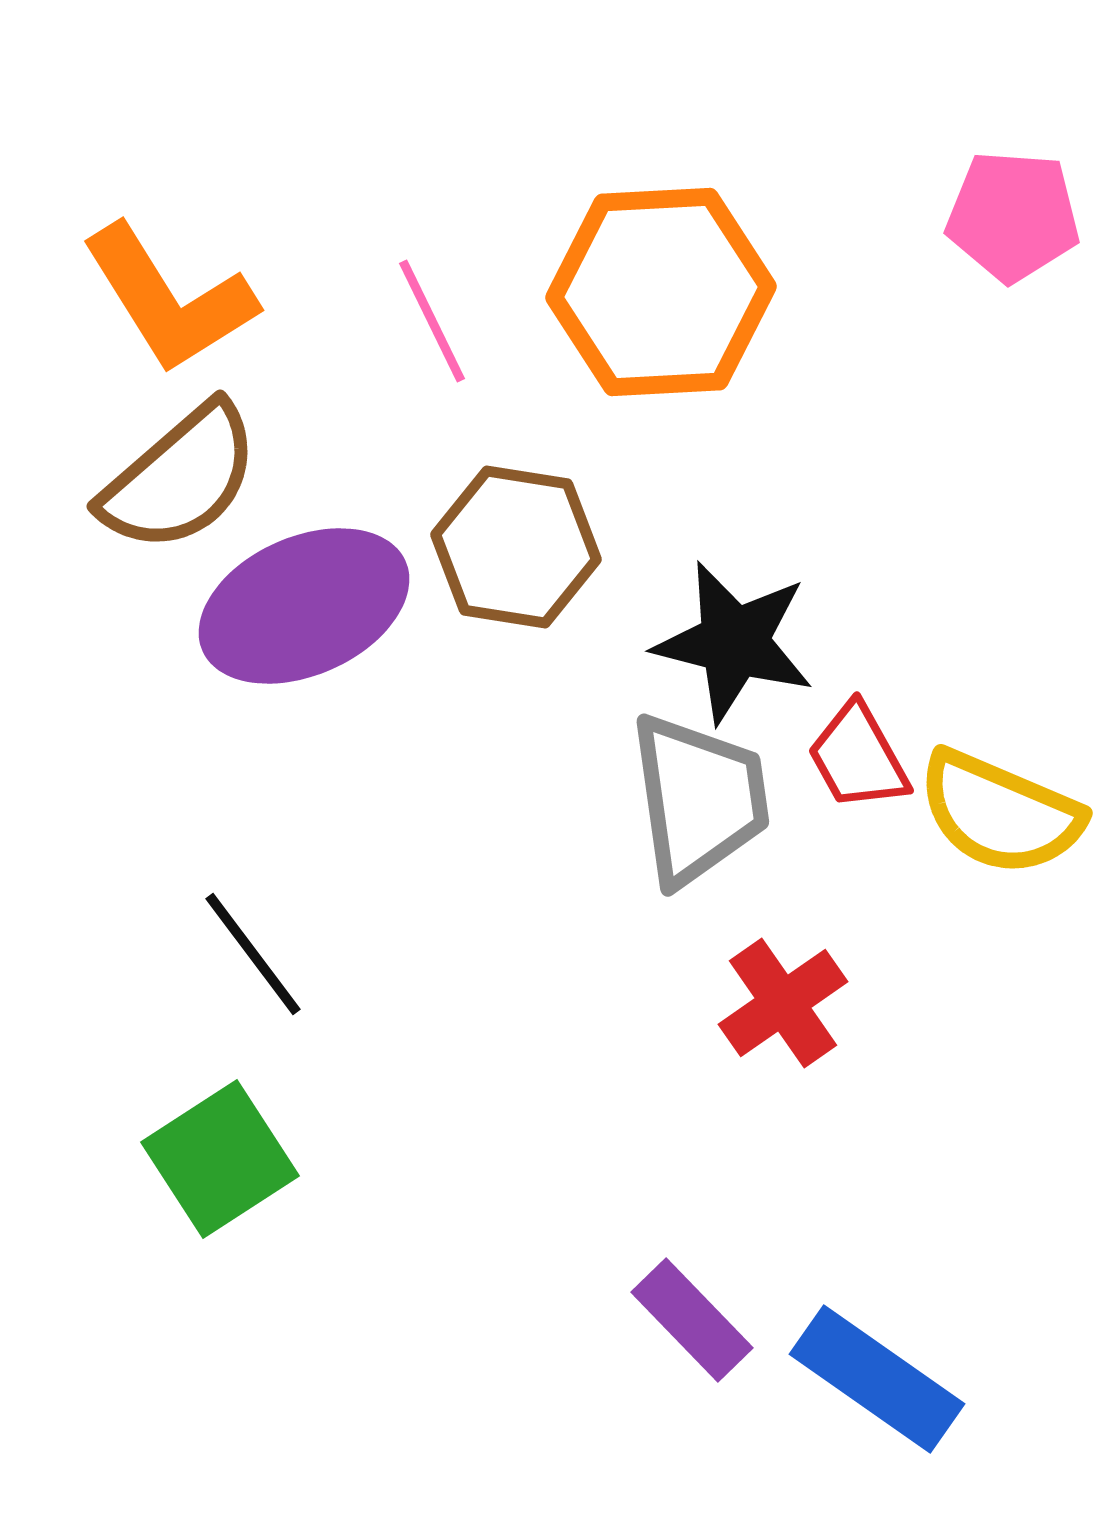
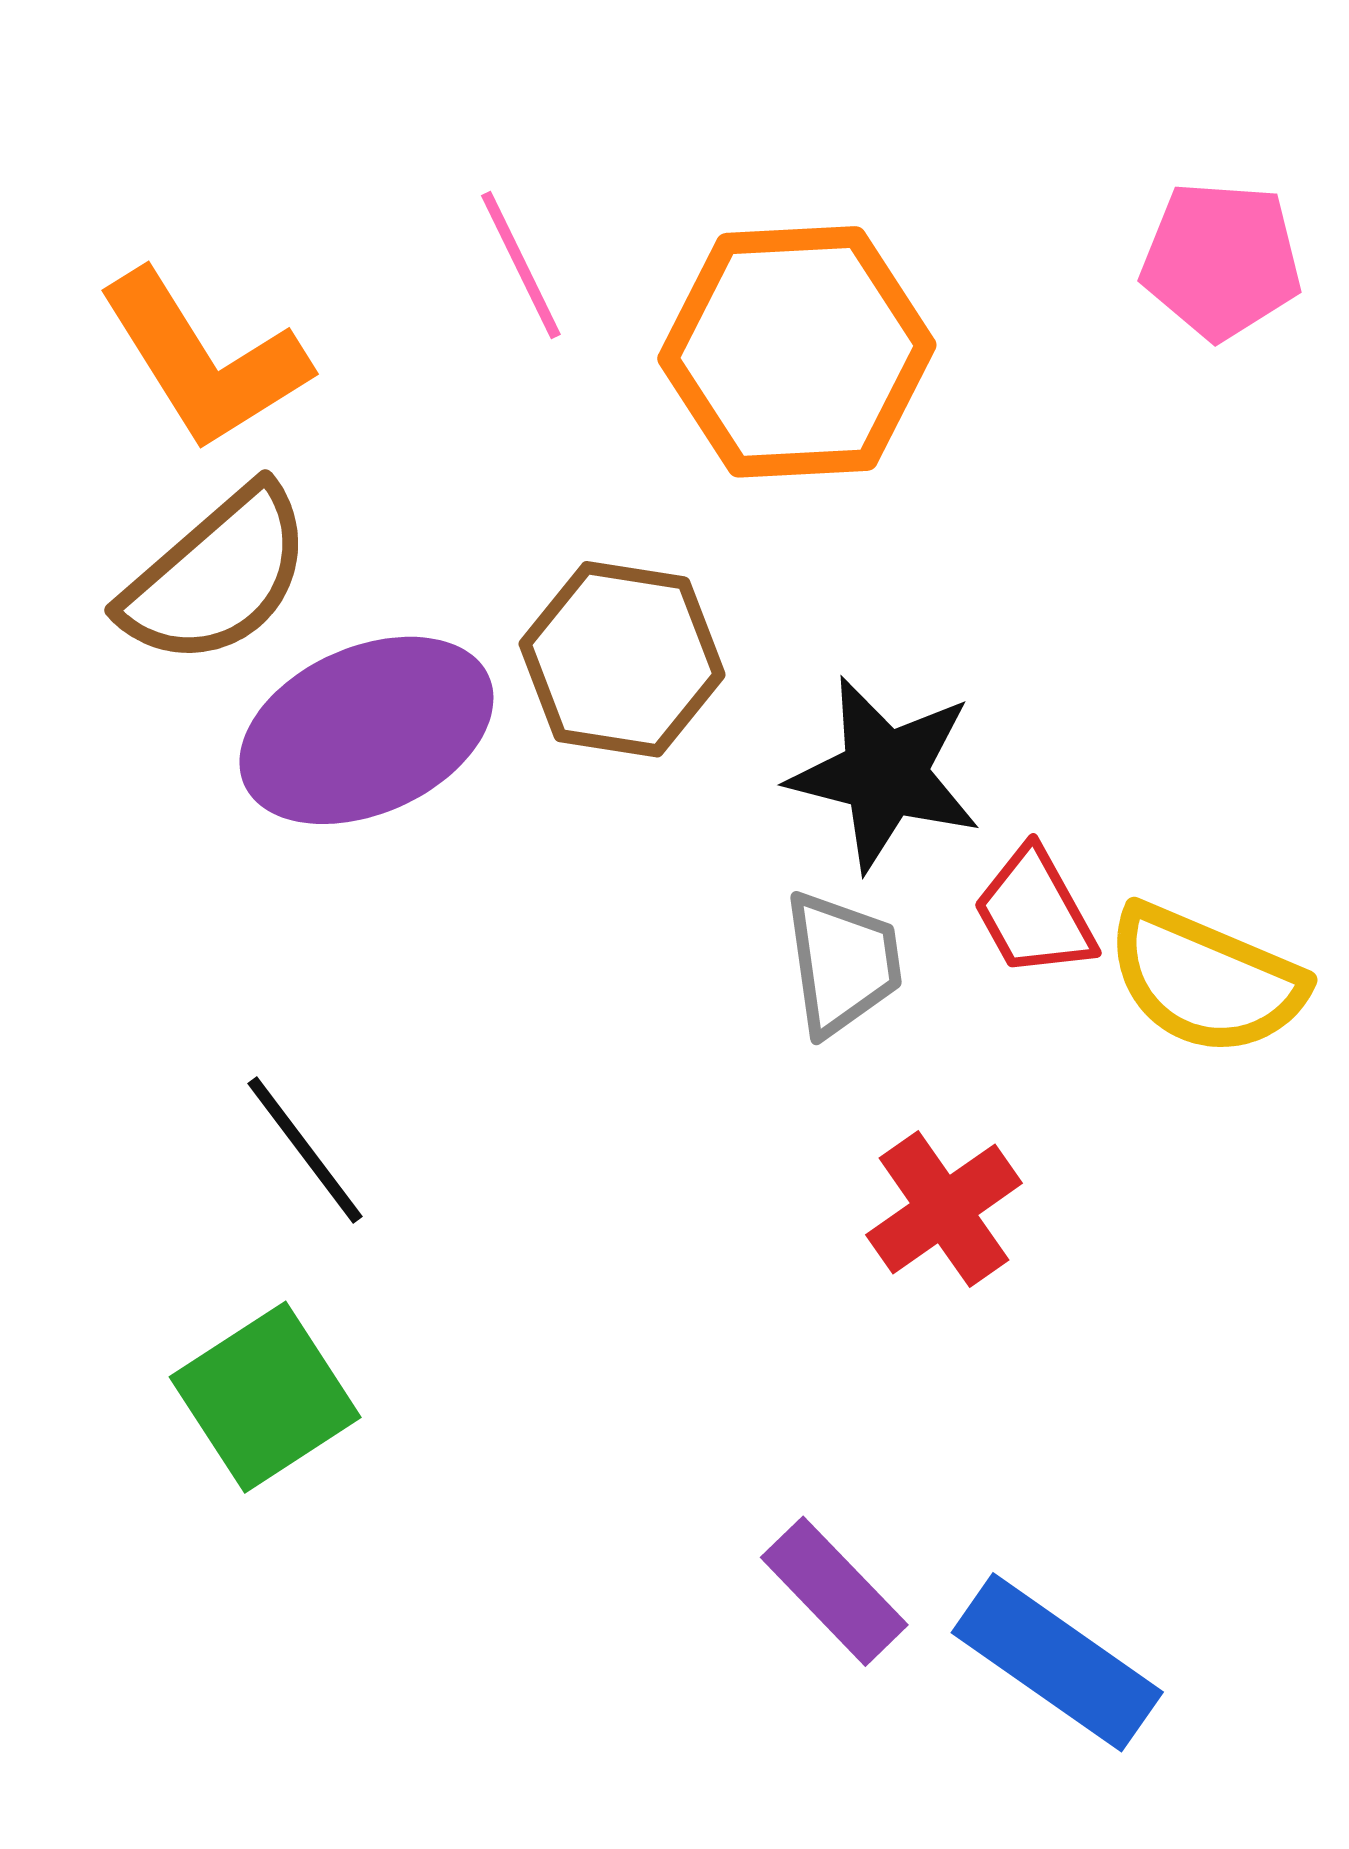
pink line: (432, 321) -> (521, 265), moved
gray trapezoid: (699, 799) -> (843, 963), size x0.7

